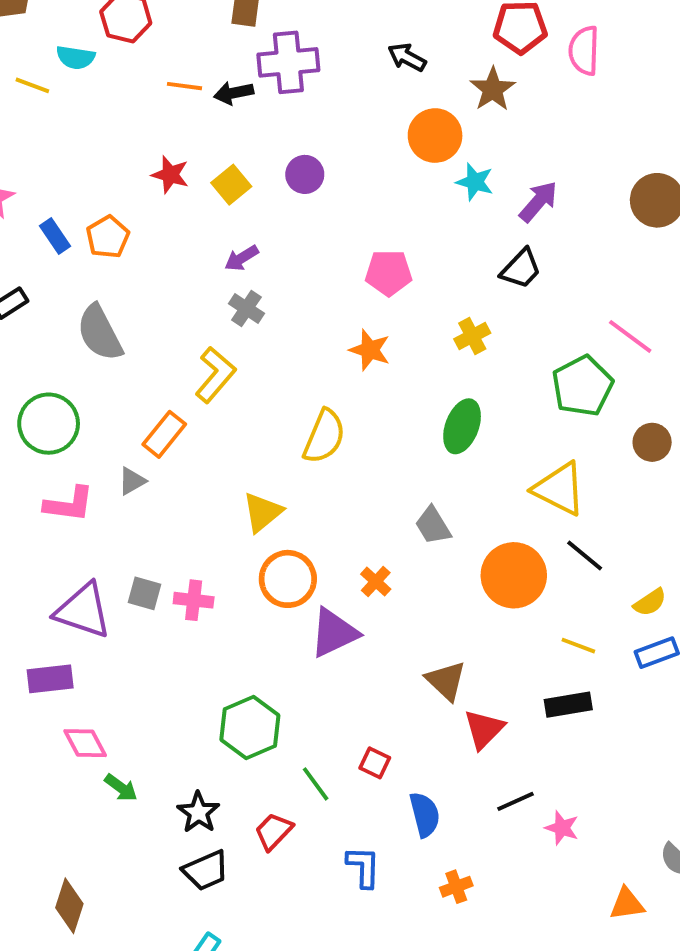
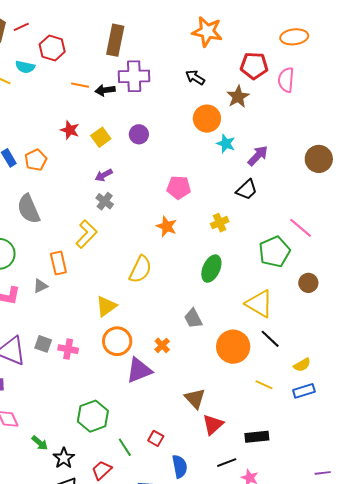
orange rectangle: (164, 434) -> (58, 263), turned -55
black rectangle: (568, 705) -> (257, 437), moved
green arrow: (121, 788) -> (40, 443), moved

